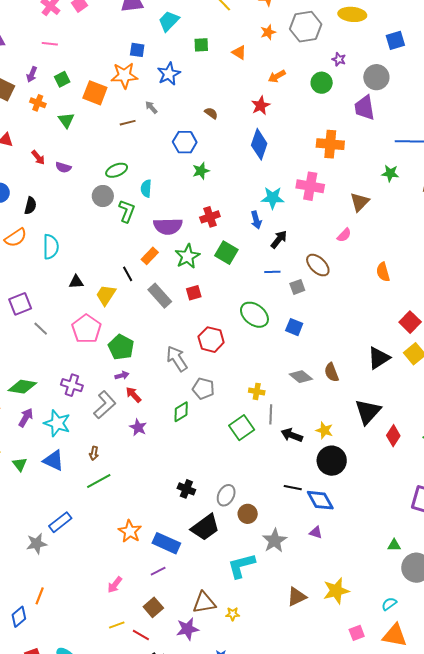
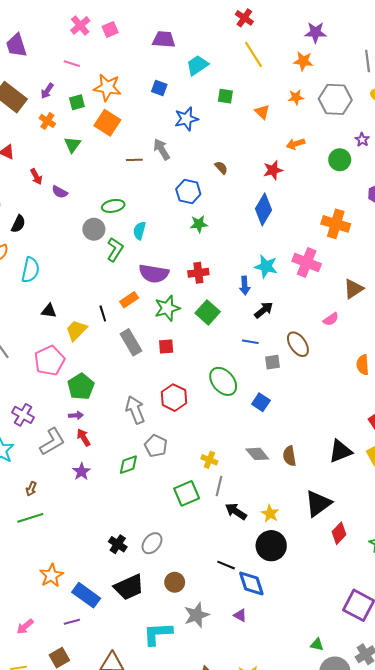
orange star: (124, 75) -> (107, 87), moved
gray arrow: (151, 107) -> (162, 149), size x1.5
gray ellipse: (226, 495) -> (152, 543), moved

